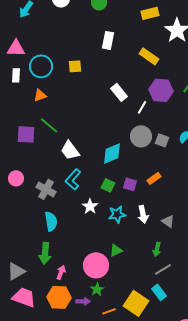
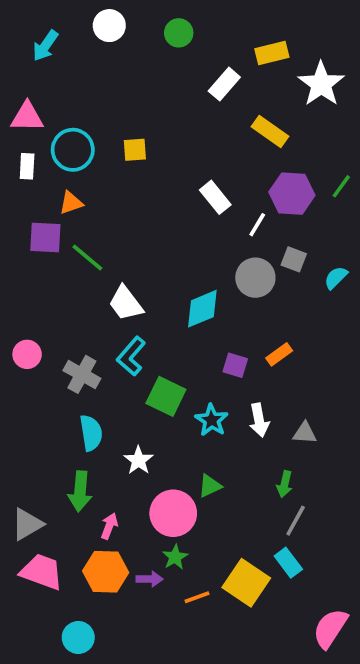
white rectangle: (108, 40) -> (224, 84), moved, turned 30
purple square: (26, 134) -> (45, 237), moved
gray square: (162, 140) -> (294, 259), moved
green square: (108, 185) -> (166, 396), moved, size x1.5
white star: (90, 206) -> (138, 460), moved
cyan star: (117, 214) -> (212, 420), turned -30
gray triangle: (168, 221) -> (305, 433), turned -32
gray line: (163, 269) -> (296, 521), turned -30

